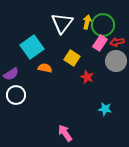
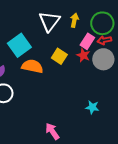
green circle: (103, 25) -> (102, 23), moved
orange semicircle: (45, 68) -> (32, 66), size x1.5
red star: (87, 77) -> (83, 55), moved

